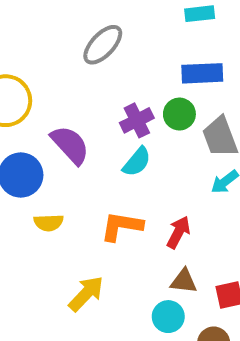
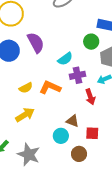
purple cross: (137, 120) -> (77, 75), moved
yellow semicircle: (49, 223) -> (26, 88), moved, turned -40
red arrow: (178, 232) -> (90, 97), moved, turned 119

